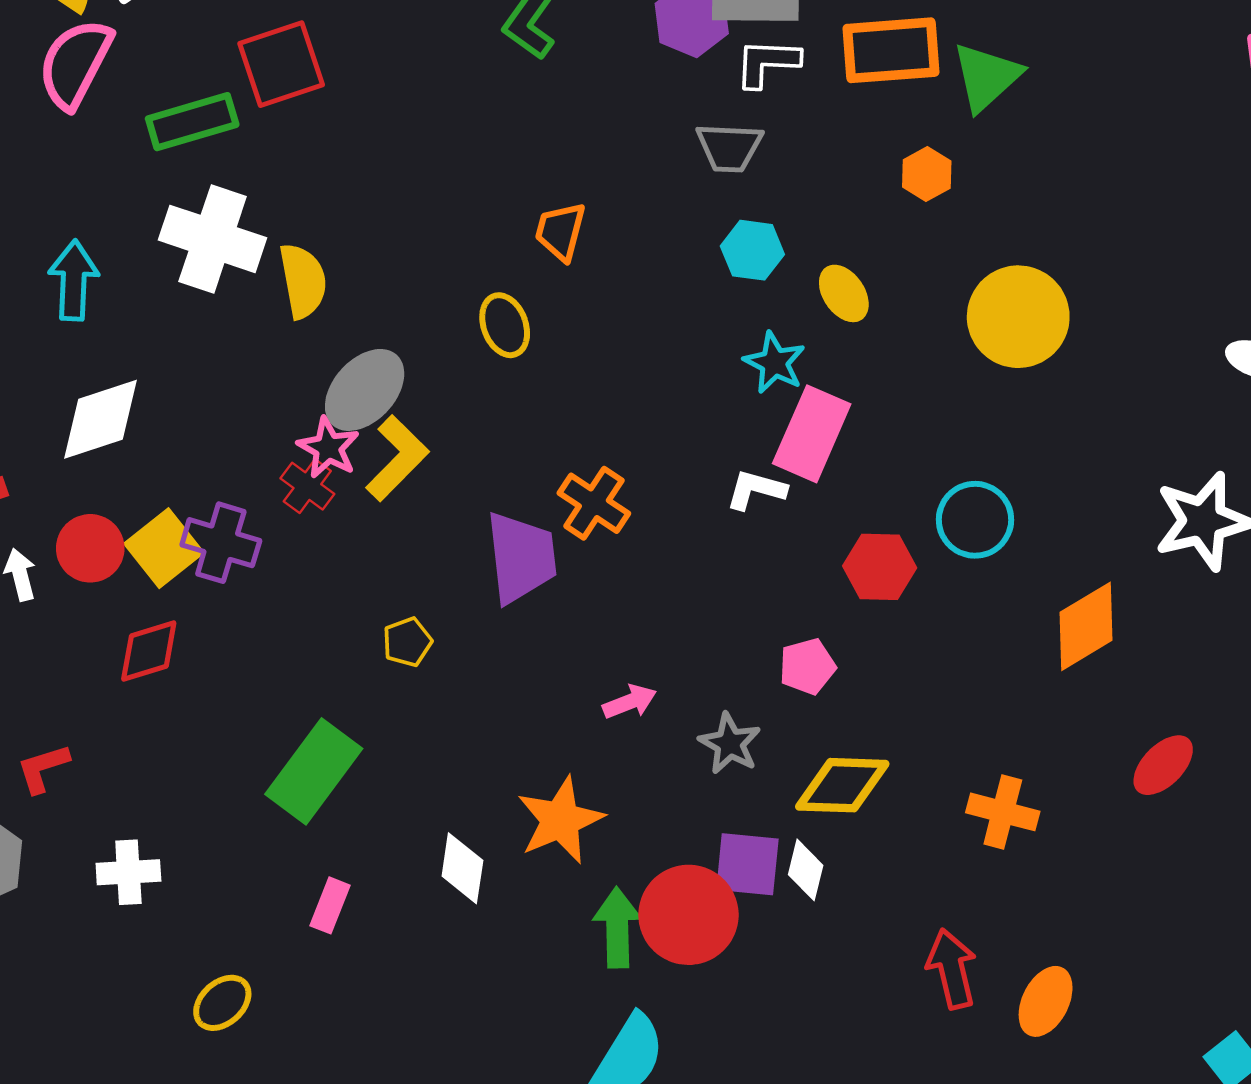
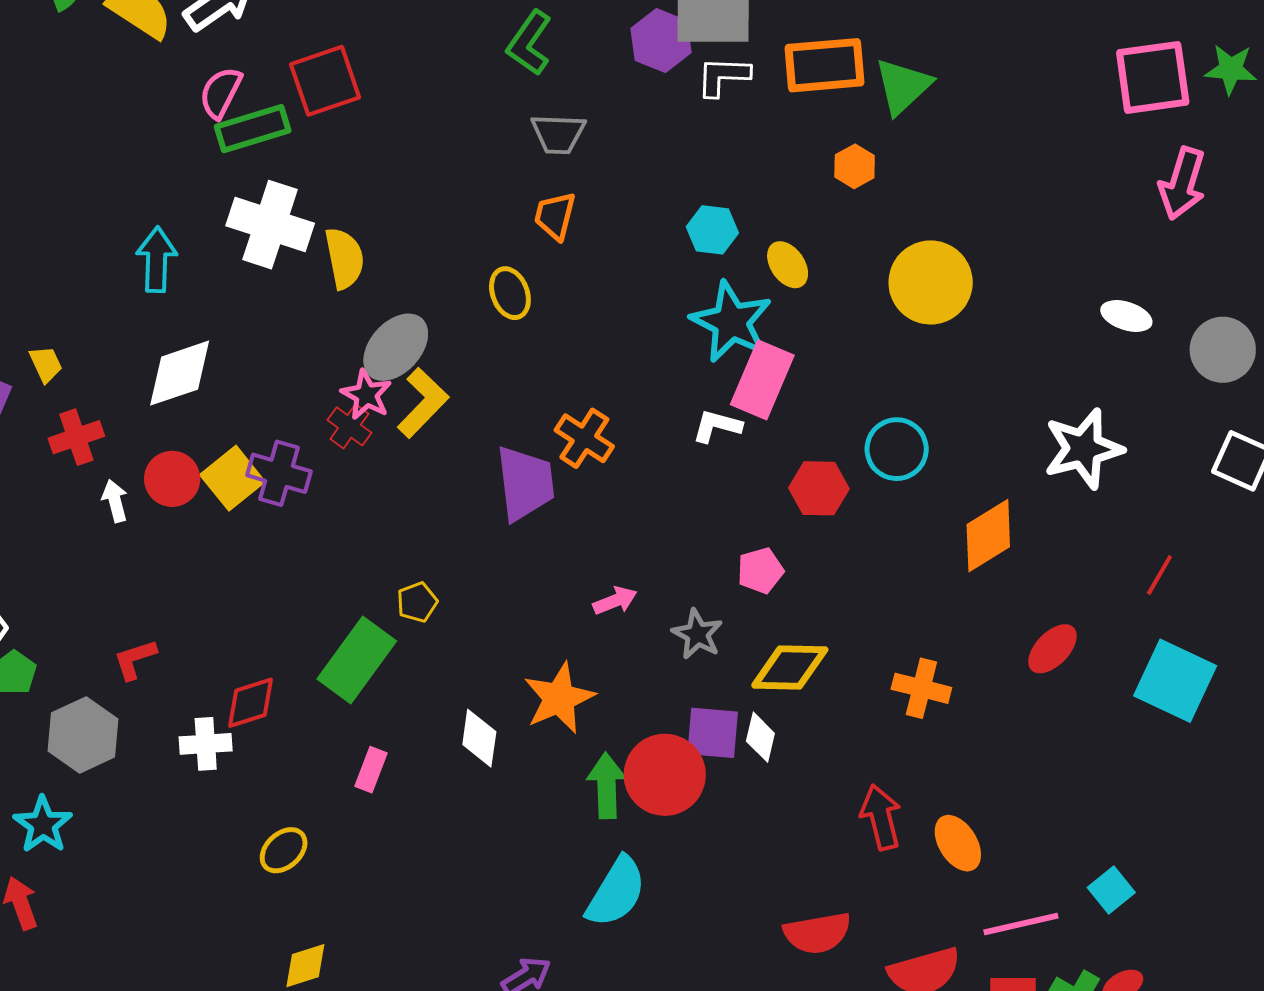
pink semicircle: (75, 64) -> (221, 93), moved, size x0.7
gray trapezoid: (729, 147) -> (558, 134), moved
cyan star: (775, 363) -> (731, 322), size x1.6
yellow pentagon: (407, 642) -> (417, 602), moved
red diamond: (149, 651) -> (251, 703), moved
orange ellipse: (1046, 1001) -> (958, 843), turned -58

